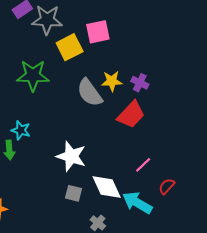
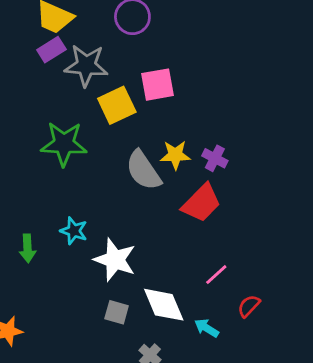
cyan star: (21, 130) -> (74, 231), moved
cyan arrow: (137, 203) -> (207, 328), size x0.6

